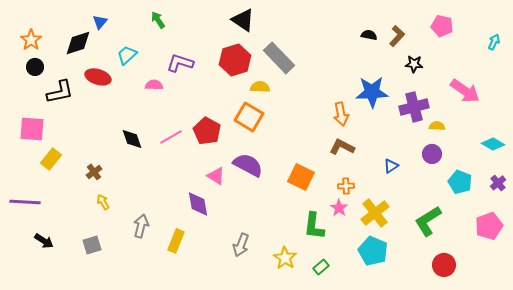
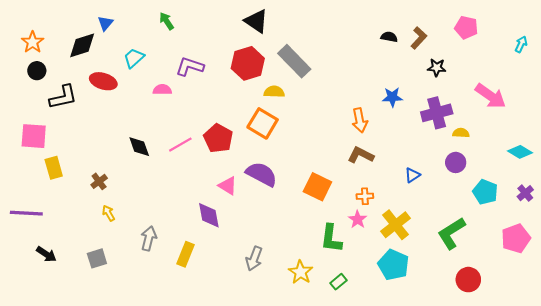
blue star: (372, 92) -> (392, 97), size x0.6
yellow rectangle: (51, 159) -> (54, 168), turned -55

